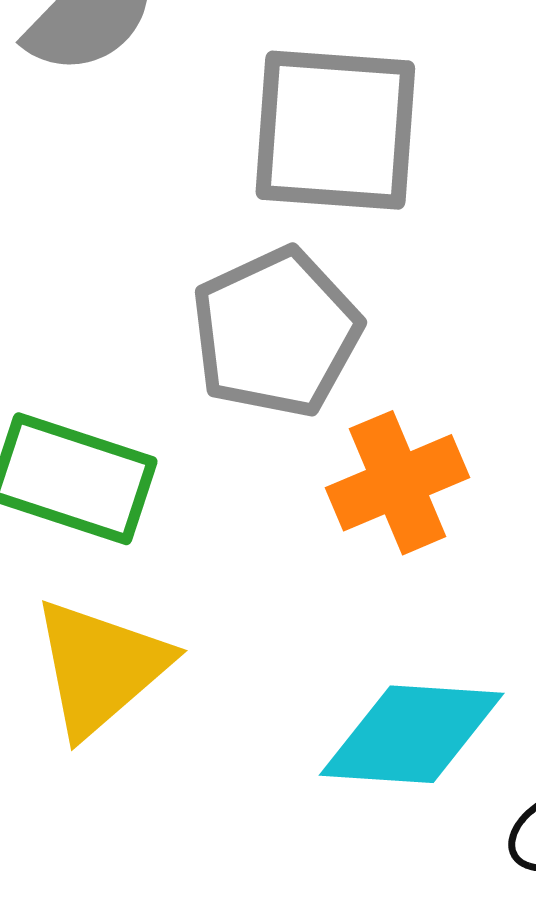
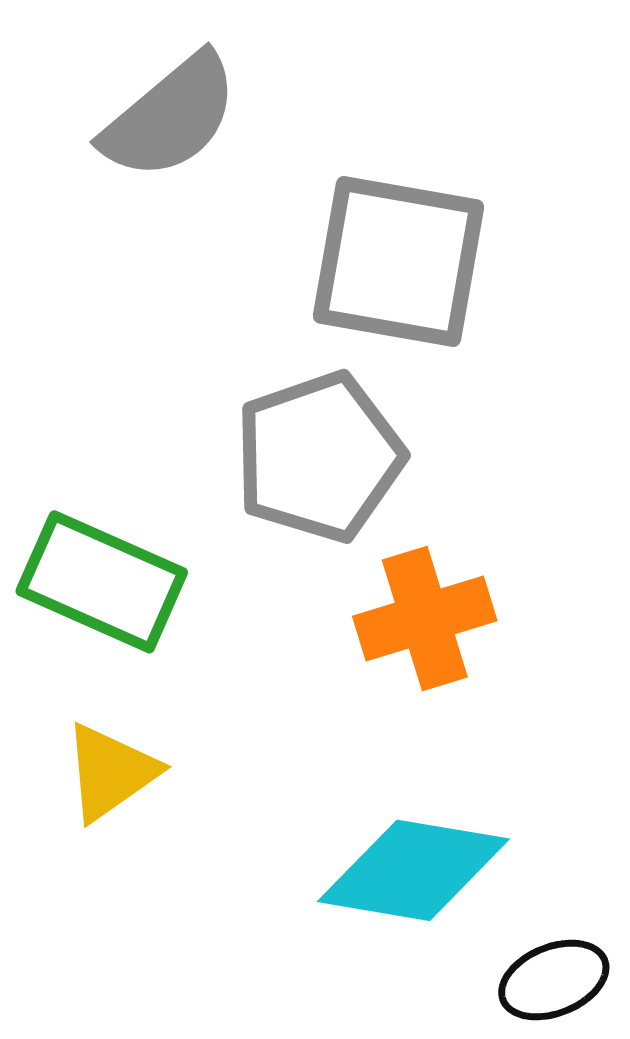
yellow triangle: (100, 667) -> (110, 772), size x0.7

